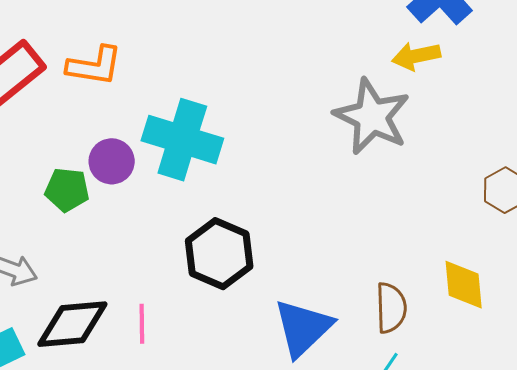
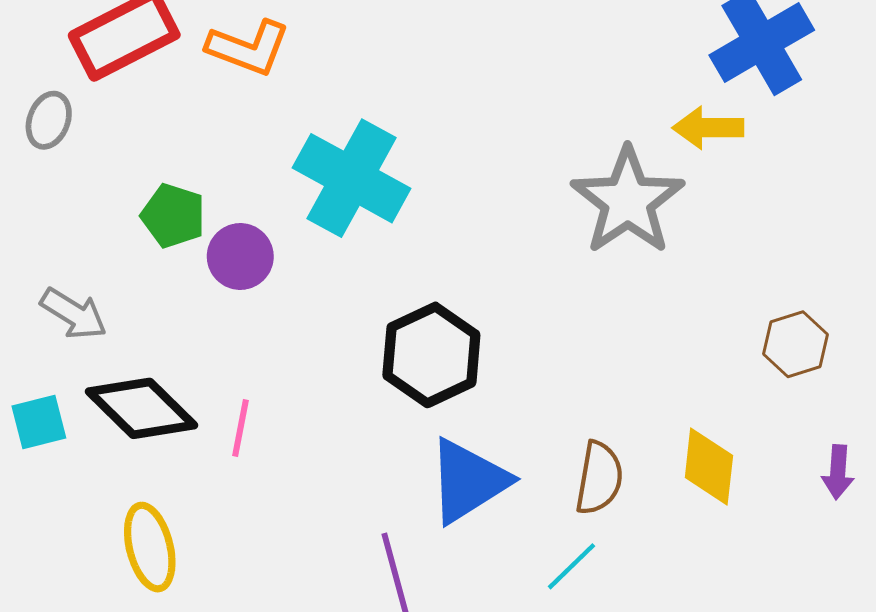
purple circle: (112, 161) -> (240, 256), moved
black hexagon: (219, 254) -> (431, 355), moved
black diamond: (72, 324) -> (141, 408), turned 38

